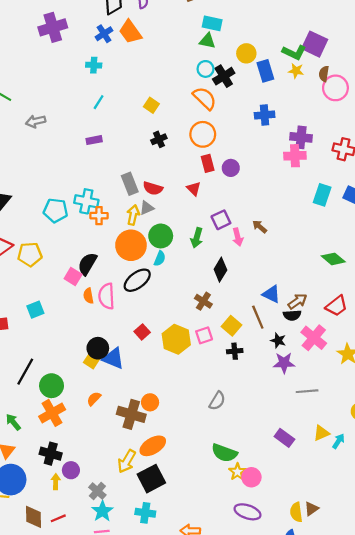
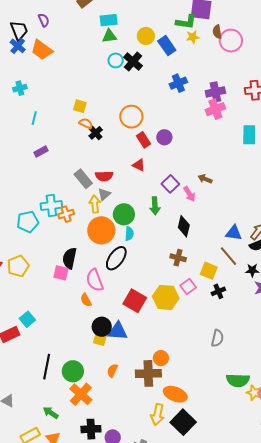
blue cross: (104, 34) -> (18, 46), moved
orange semicircle: (205, 98) -> (86, 123), moved, size x0.6
orange semicircle: (88, 296) -> (86, 300), moved
cyan square: (35, 310) -> (27, 319), moved
red square: (142, 332) -> (135, 301), size x1.6
orange ellipse: (153, 446) -> (175, 394), turned 70

